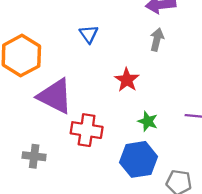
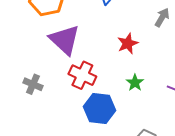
blue hexagon: (139, 159) -> (100, 109), moved

